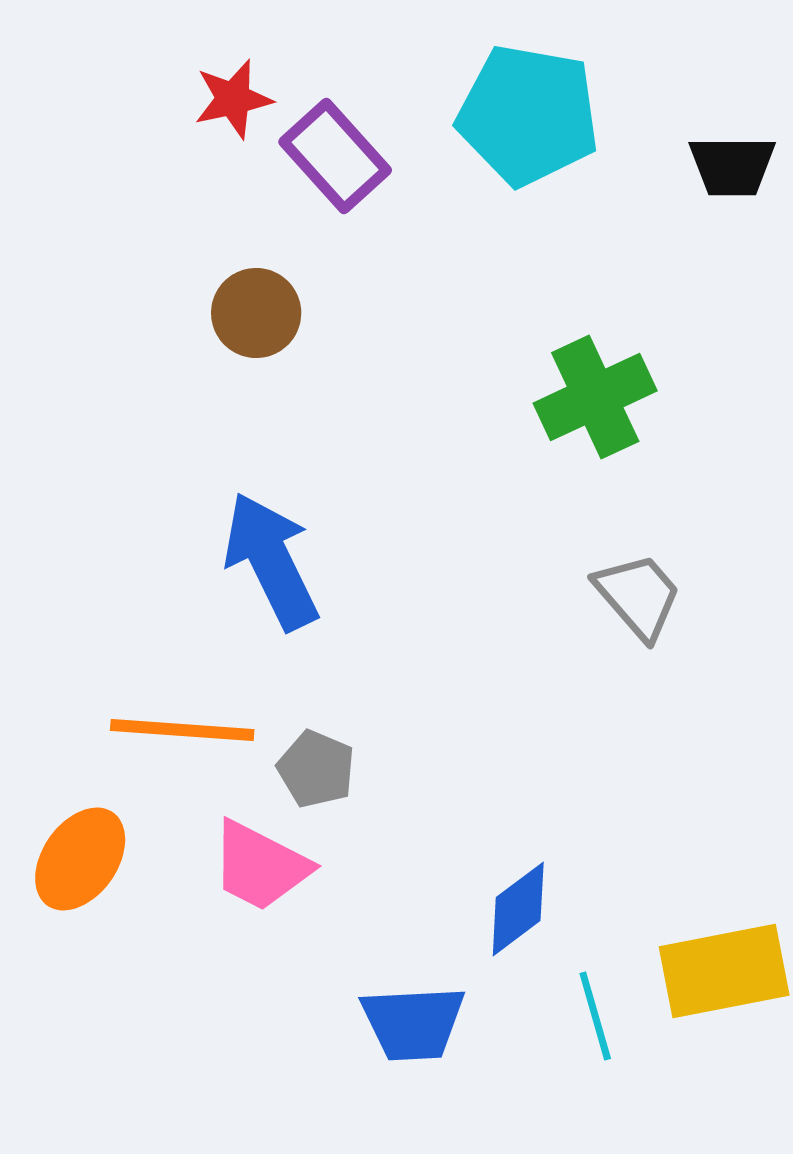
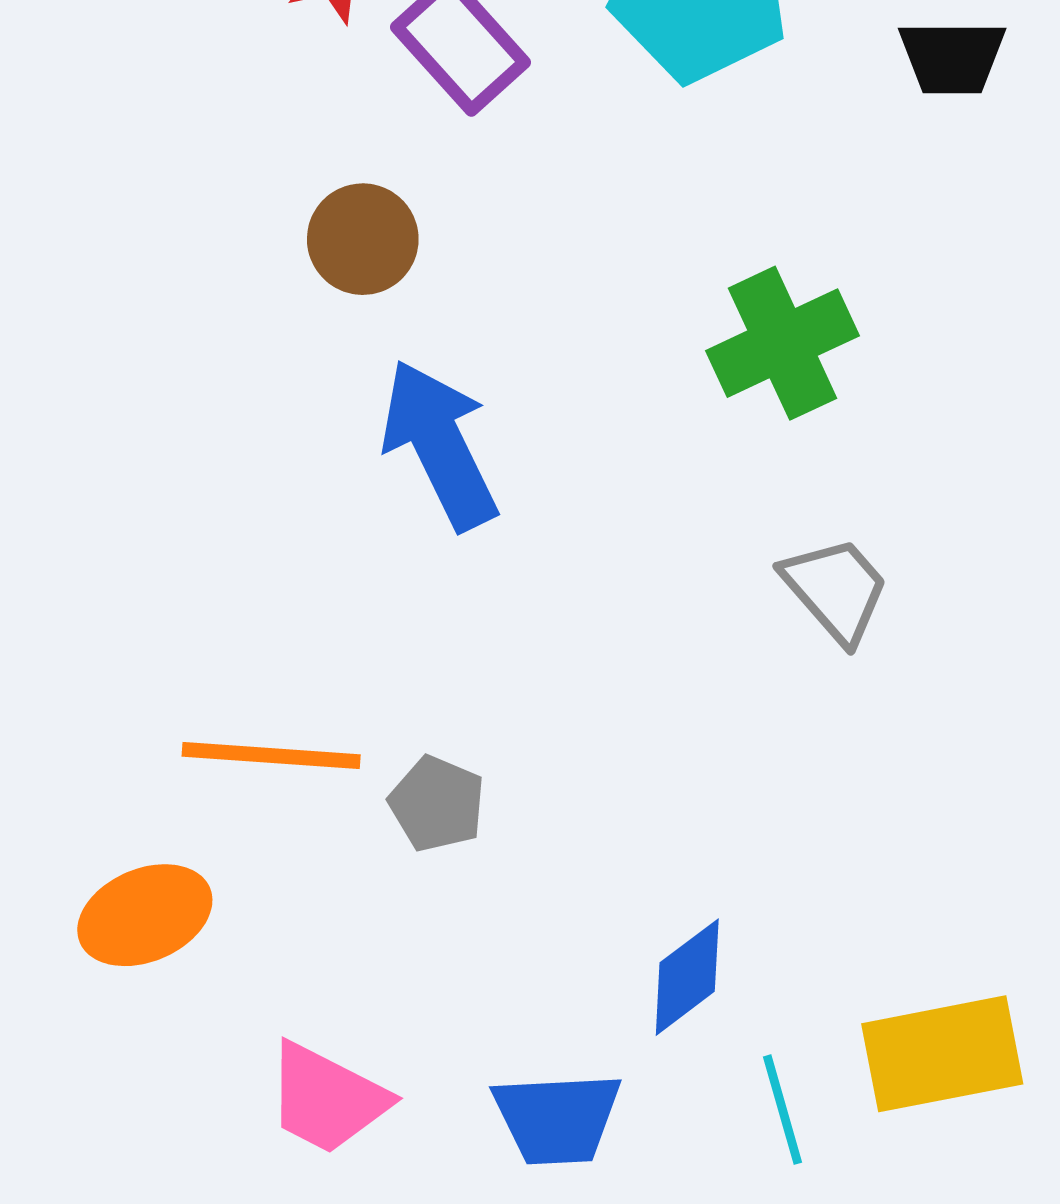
blue arrow: (271, 561) -> (440, 445), moved
orange ellipse: (80, 859) -> (145, 915), turned 32
pink trapezoid: (260, 866) -> (327, 1098), moved

